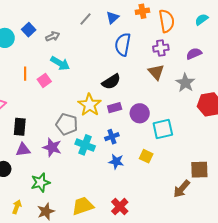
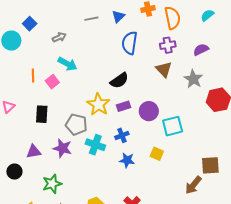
gray line: (85, 19) -> (91, 19), turned 40
blue square: (29, 30) -> (30, 24), moved
black rectangle: (20, 127) -> (42, 114), moved

